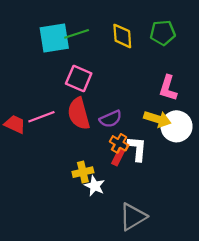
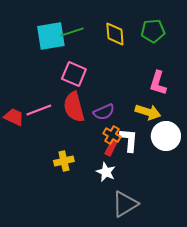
white circle: (177, 126) -> (166, 136), moved
yellow cross: (83, 172) -> (64, 161), moved
white star: (95, 186) -> (106, 172), moved

